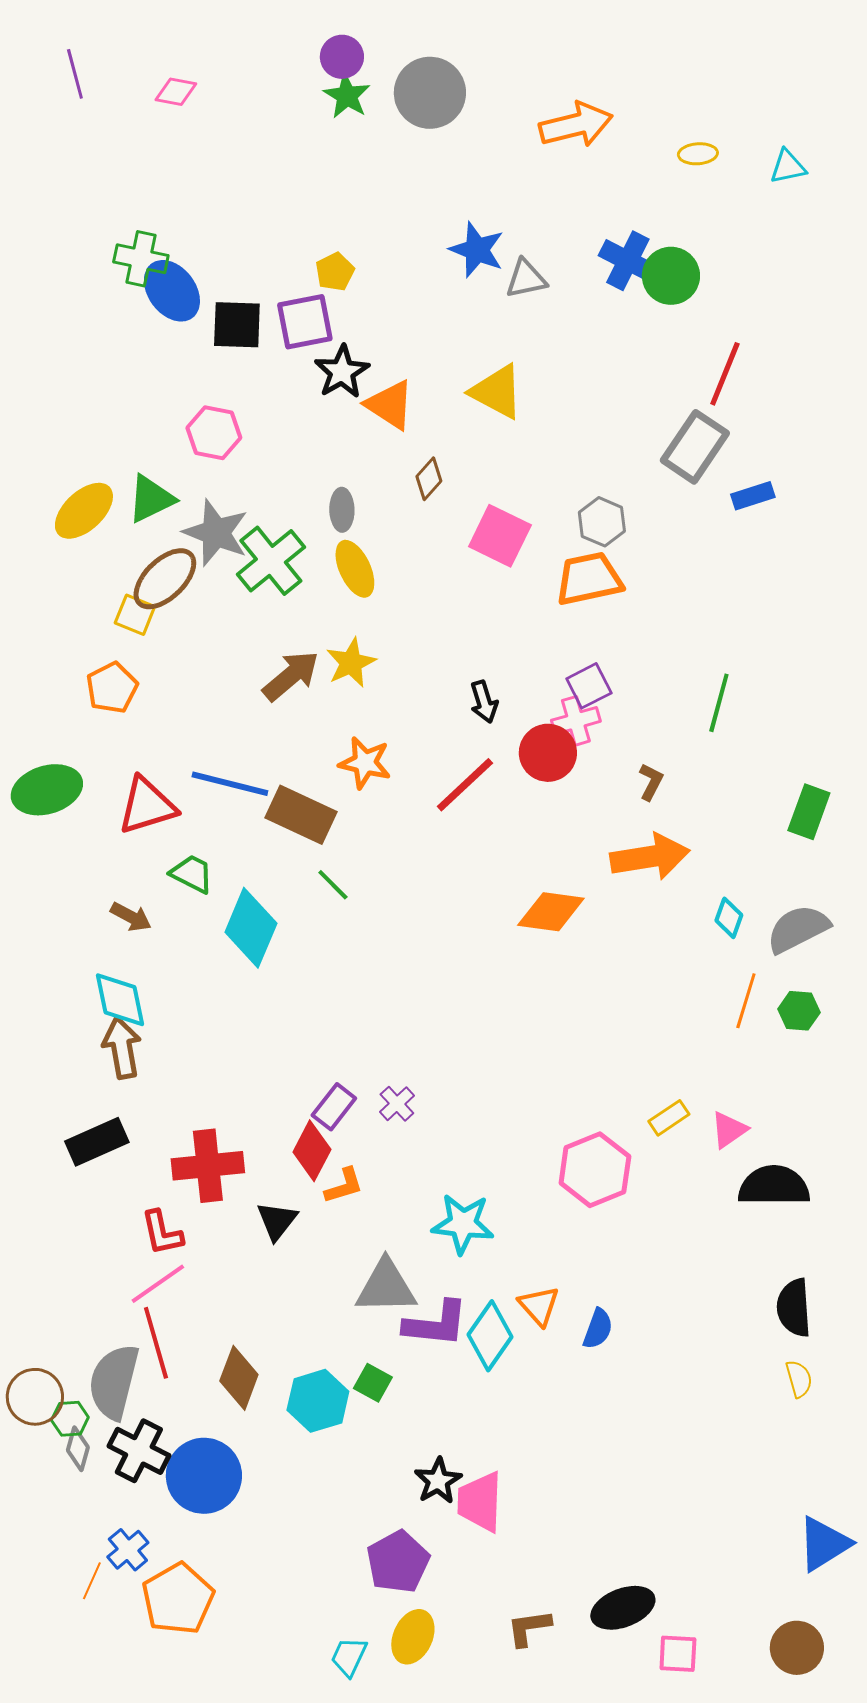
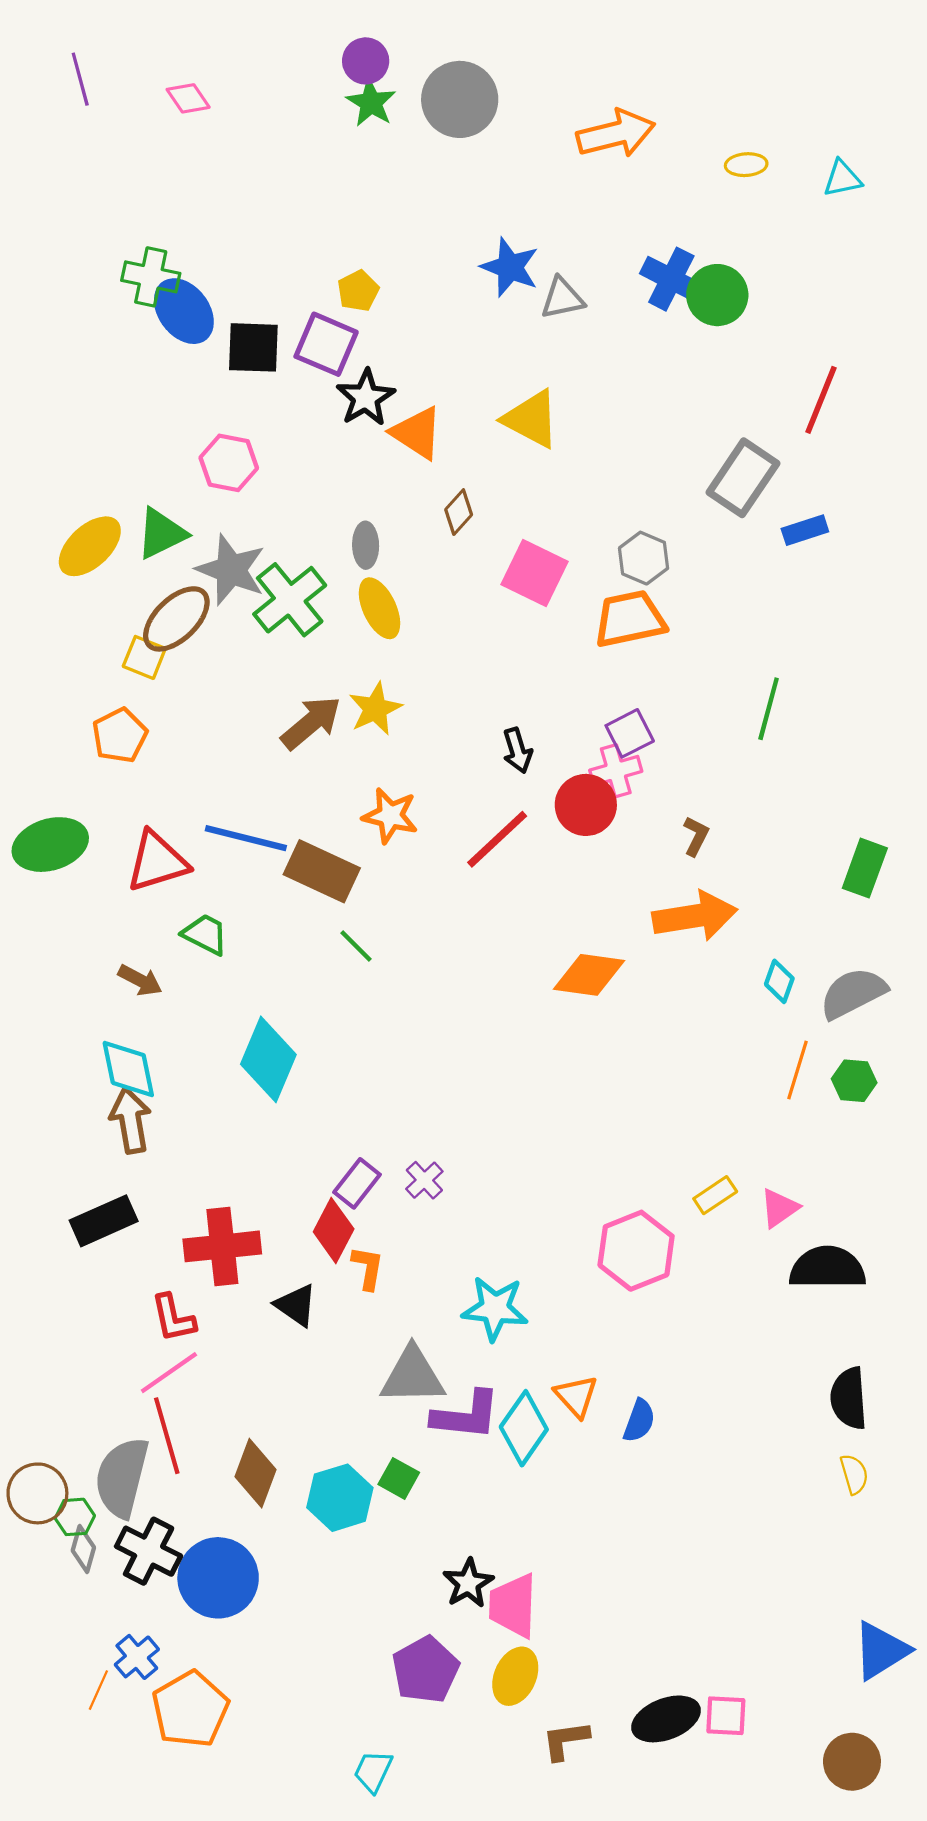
pink diamond: (176, 92) -> (188, 98), turned 45
purple square: (305, 322) -> (326, 344), turned 34
red line: (725, 374) -> (821, 400), moved
green line: (719, 703) -> (769, 709), moved
cyan diamond: (251, 928) -> (268, 1059), moved
orange L-shape: (344, 1186) -> (368, 1268), turned -63
black triangle: (277, 1221) -> (296, 1305), turned -33
yellow ellipse: (413, 1637) -> (515, 1676), moved
pink square: (678, 1654) -> (726, 1716), moved

